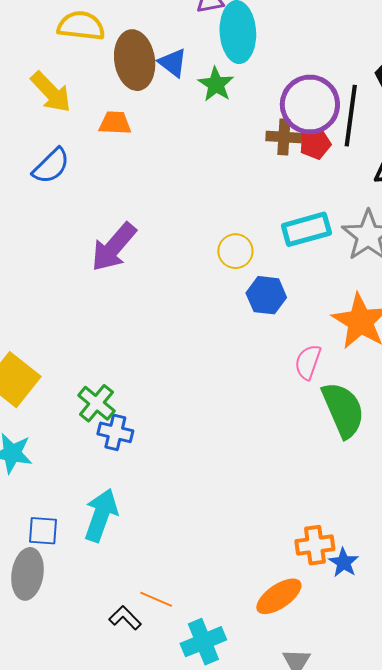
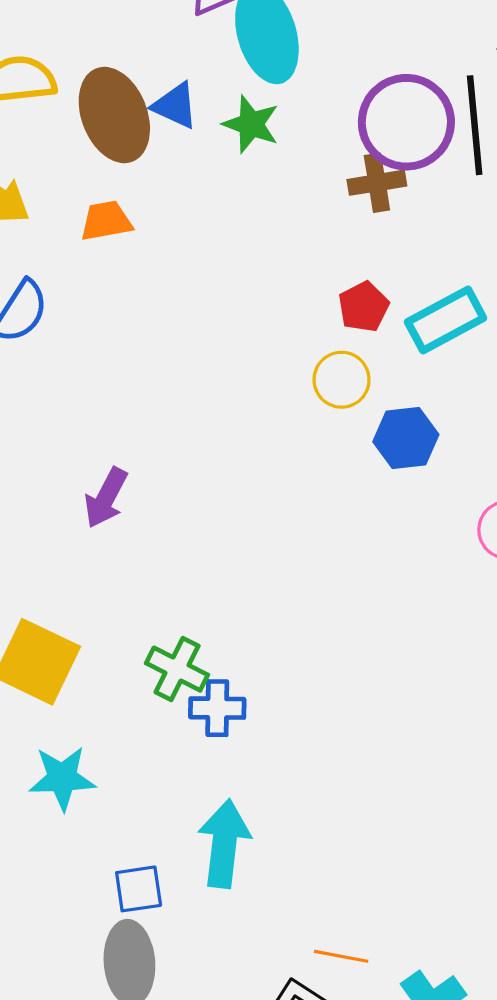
red pentagon: (315, 144) -> (364, 307), moved
purple arrow: (114, 247) -> (106, 498), moved, size x0.7

